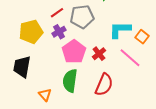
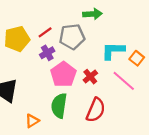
yellow pentagon: (31, 32) -> (17, 39), moved
orange triangle: (45, 95) -> (32, 121), turned 40

